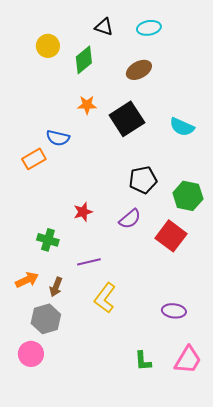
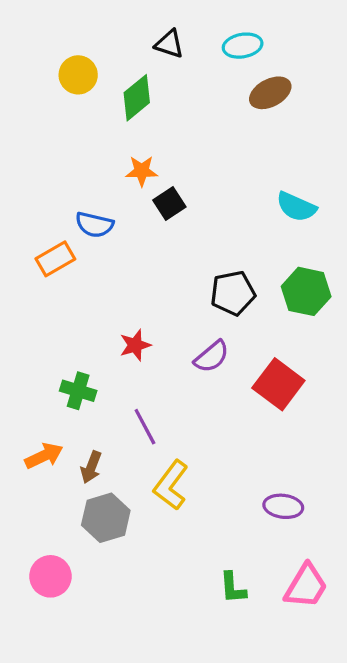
brown ellipse: (139, 70) -> (270, 93), moved
black square: (127, 119) -> (169, 204), moved, size x0.6
green hexagon: (188, 196) -> (306, 291), moved
purple line: (89, 262) -> (145, 427), turned 75
gray hexagon: (46, 319) -> (106, 518), moved

